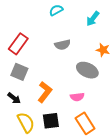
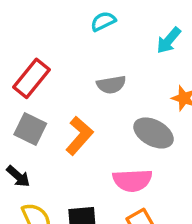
orange L-shape: (45, 92) -> (79, 136), moved
pink semicircle: (77, 97) -> (132, 180), size x1.5

